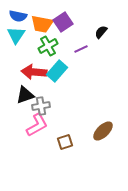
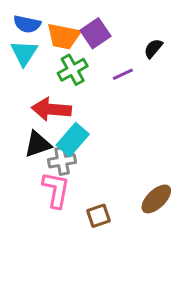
cyan rectangle: (57, 71) -> (73, 140), moved
pink L-shape: (37, 125) -> (56, 190), turned -50

